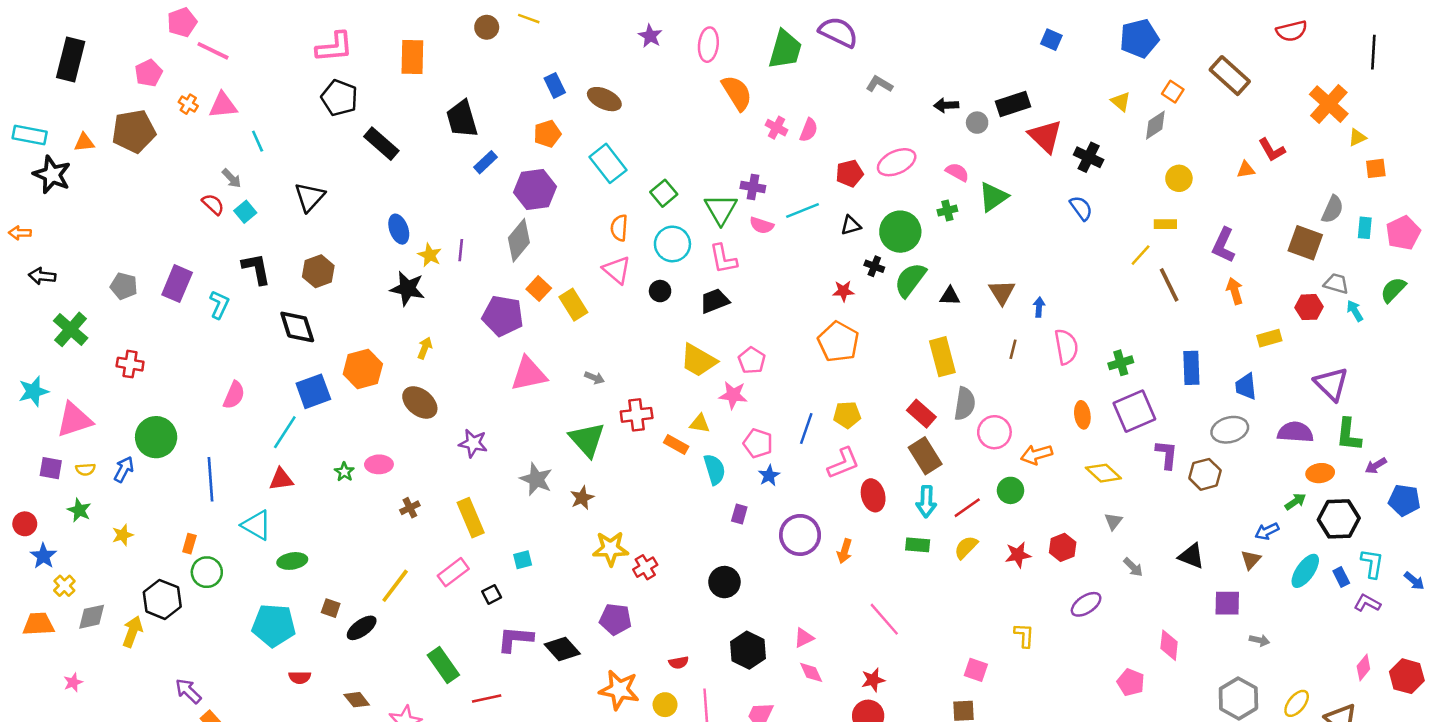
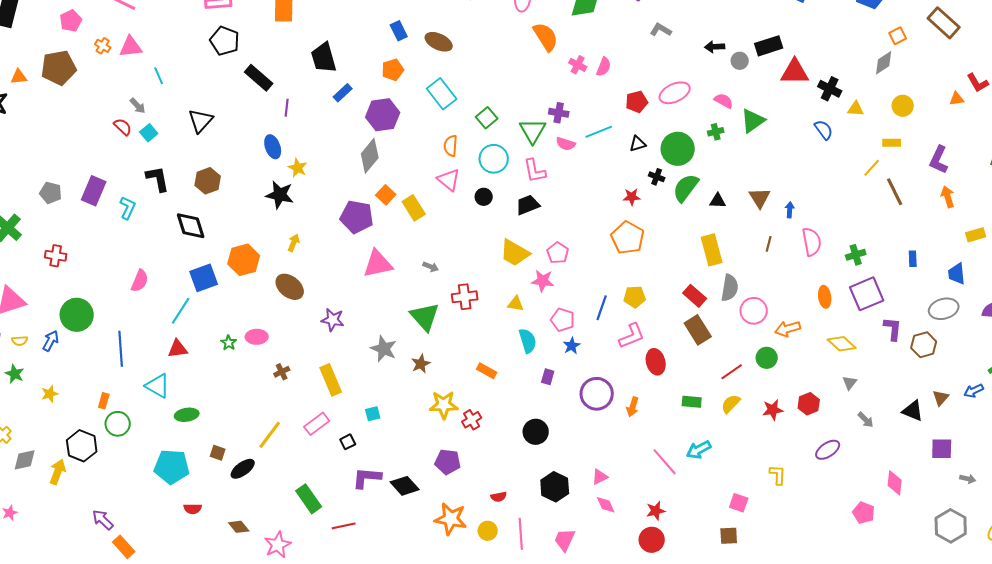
orange square: (1173, 92) -> (898, 36), turned 30
yellow triangle: (1121, 102) -> (856, 109), moved, turned -36
red triangle: (1045, 136) -> (795, 72), turned -44
purple line: (461, 250) -> (287, 108), moved
blue rectangle: (1191, 368) -> (913, 259), size x0.6
orange rectangle: (676, 445) -> (487, 371), moved
cyan arrow: (926, 502) -> (699, 450), moved, turned 60
brown triangle: (1251, 560) -> (941, 398), moved

